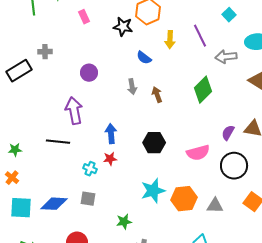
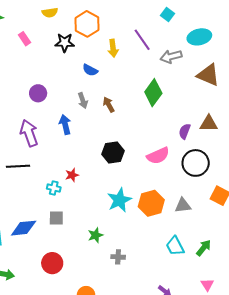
blue arrow: (111, 134) -> (65, 124), moved

